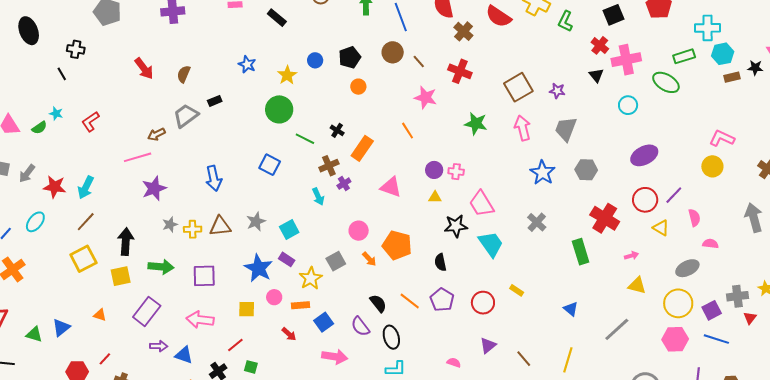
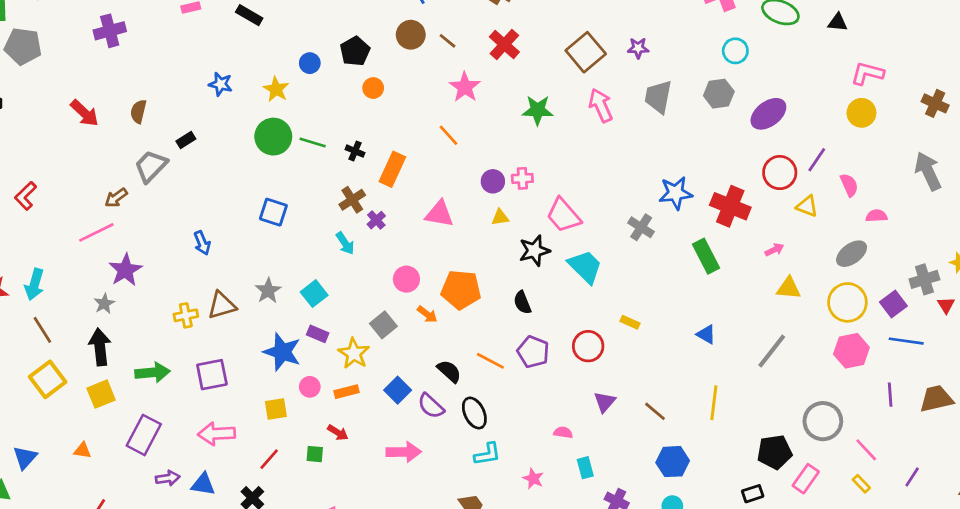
red cross: (460, 71) -> (504, 44), turned 30
black triangle: (596, 75) -> (838, 22), moved, turned -35
pink star: (426, 97) -> (465, 87), turned 30
green line: (305, 139) -> (313, 143), moved
gray hexagon: (586, 170) -> (719, 94), moved
blue star: (543, 173) -> (676, 193), moved, turned -30
blue arrow: (214, 178) -> (202, 243), size x0.7
brown line: (86, 222) -> (42, 330), turned -65
gray star: (170, 225) -> (104, 304), moved
blue square: (324, 322) -> (398, 390), moved
blue triangle: (61, 328) -> (25, 458), moved
green square: (251, 367) -> (315, 454), moved

